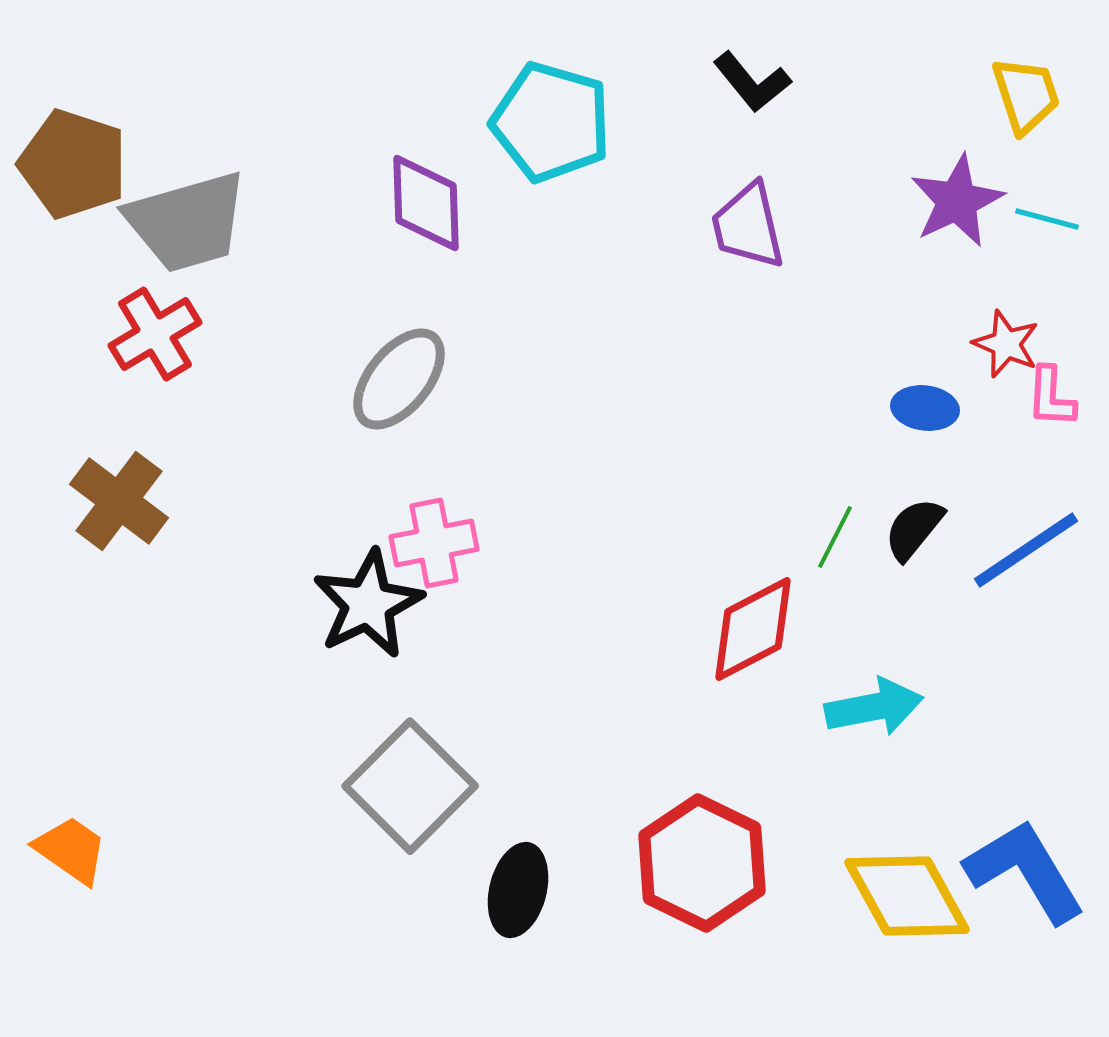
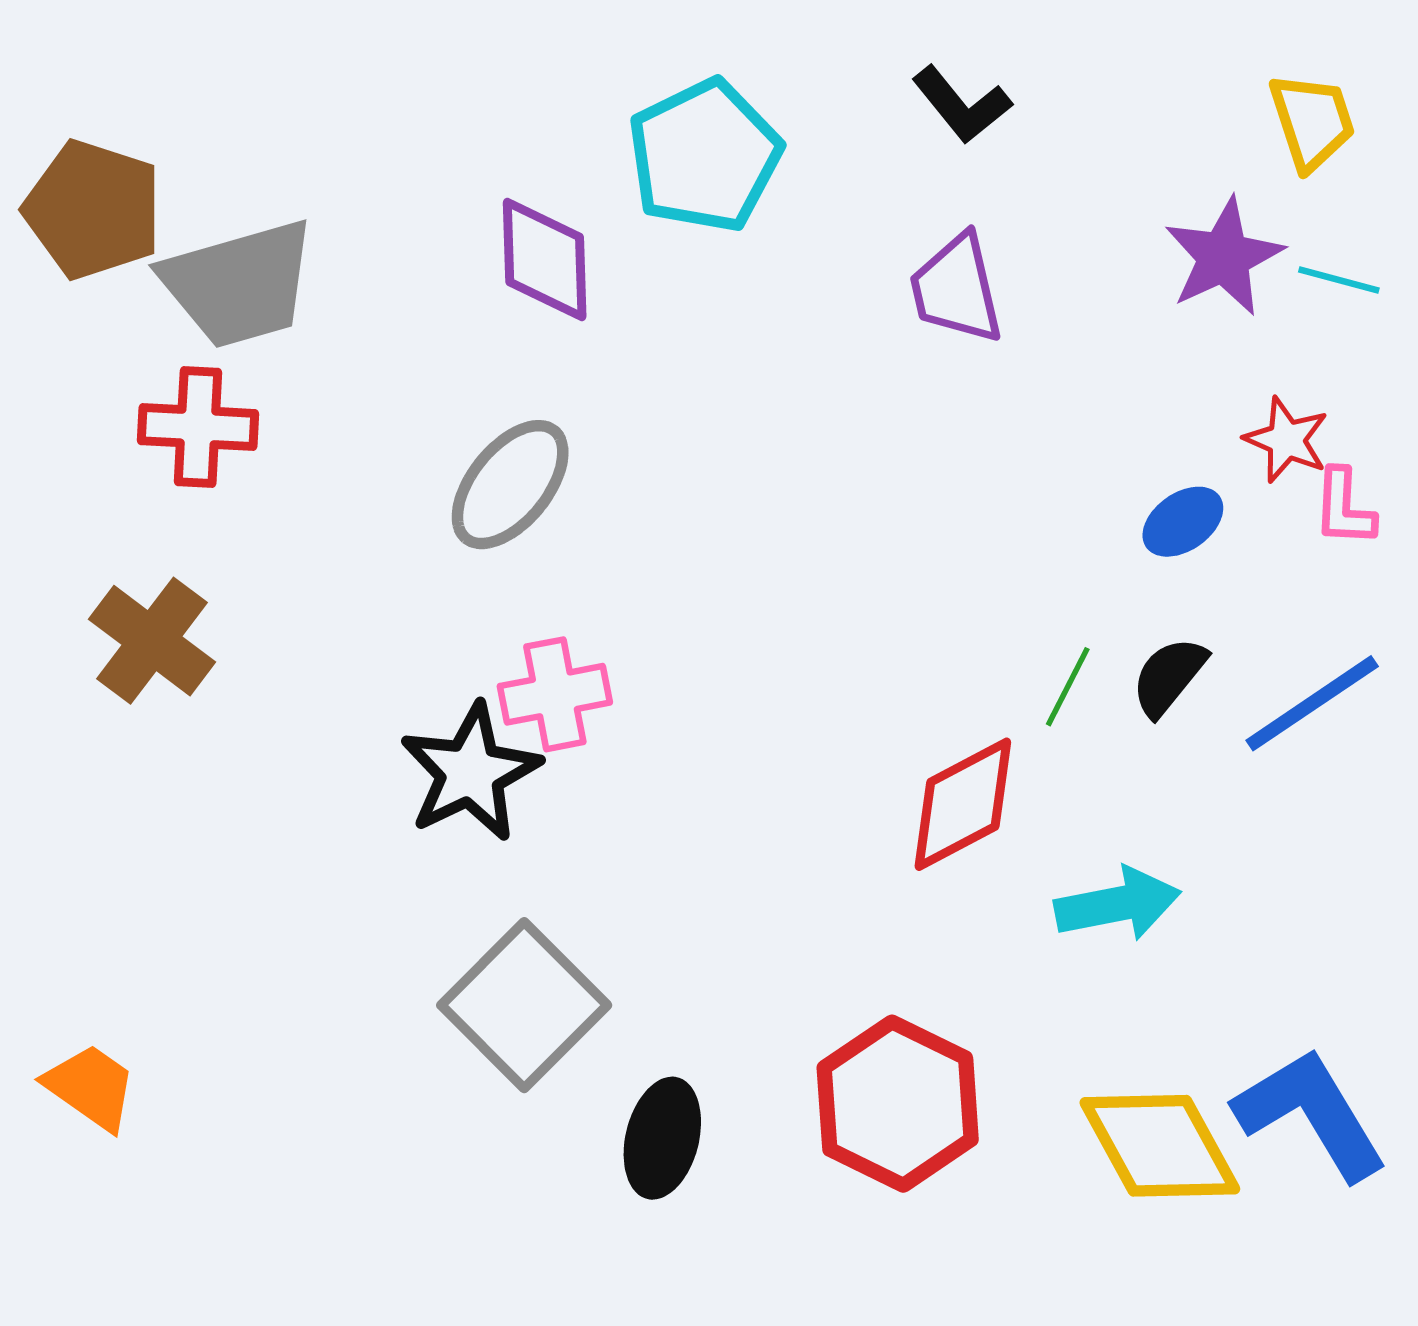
cyan pentagon: (551, 122) -> (705, 156), turned 30
red cross: (155, 334) -> (198, 427), turned 34
blue ellipse: (925, 408) -> (1183, 522), turned -42

